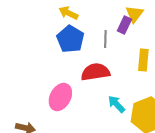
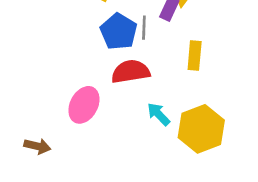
blue pentagon: (70, 39) -> (119, 32), moved

